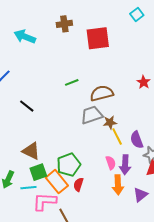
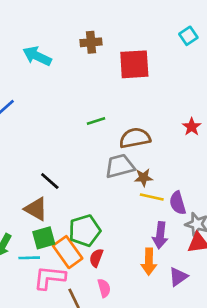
black line: (27, 106) -> (50, 181), moved
yellow line: (117, 137) -> (152, 197), turned -54
pink semicircle: (111, 163) -> (104, 288), moved

